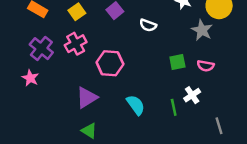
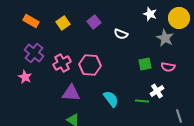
pink cross: (76, 44) -> (62, 63), moved
purple triangle: (87, 98) -> (71, 93), turned 36
green line: (174, 107) -> (142, 101), turned -72

